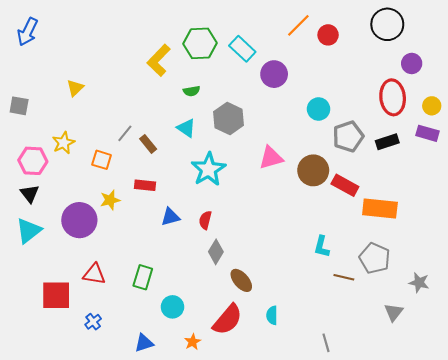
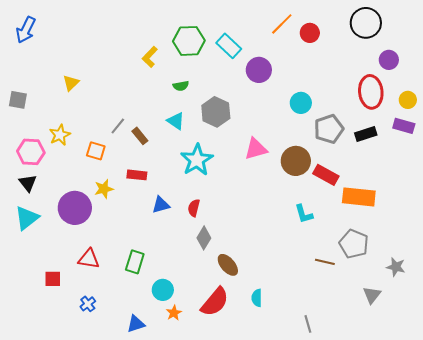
yellow L-shape: (159, 60) -> (150, 57), size x0.7
cyan L-shape: (322, 247) -> (304, 214), moved, turned -30
red square: (56, 295) -> (53, 279), size x0.6
orange star: (193, 342) -> (174, 313), moved

